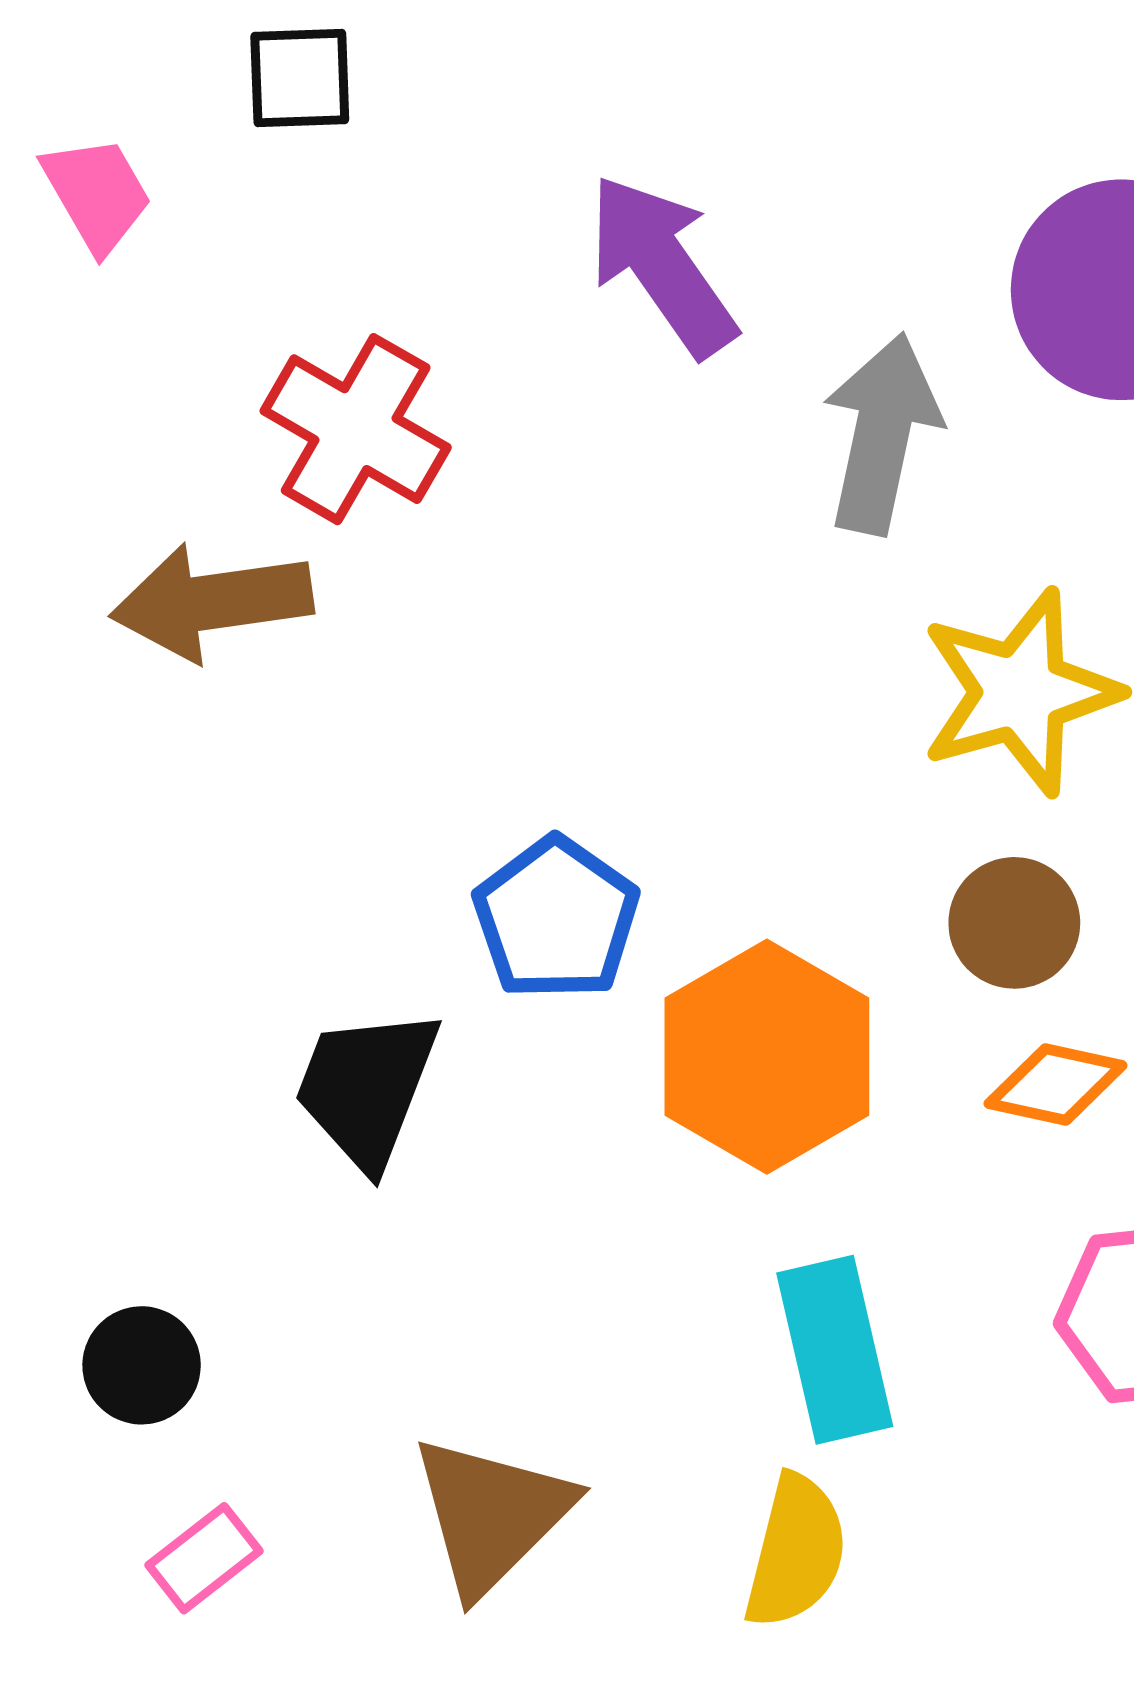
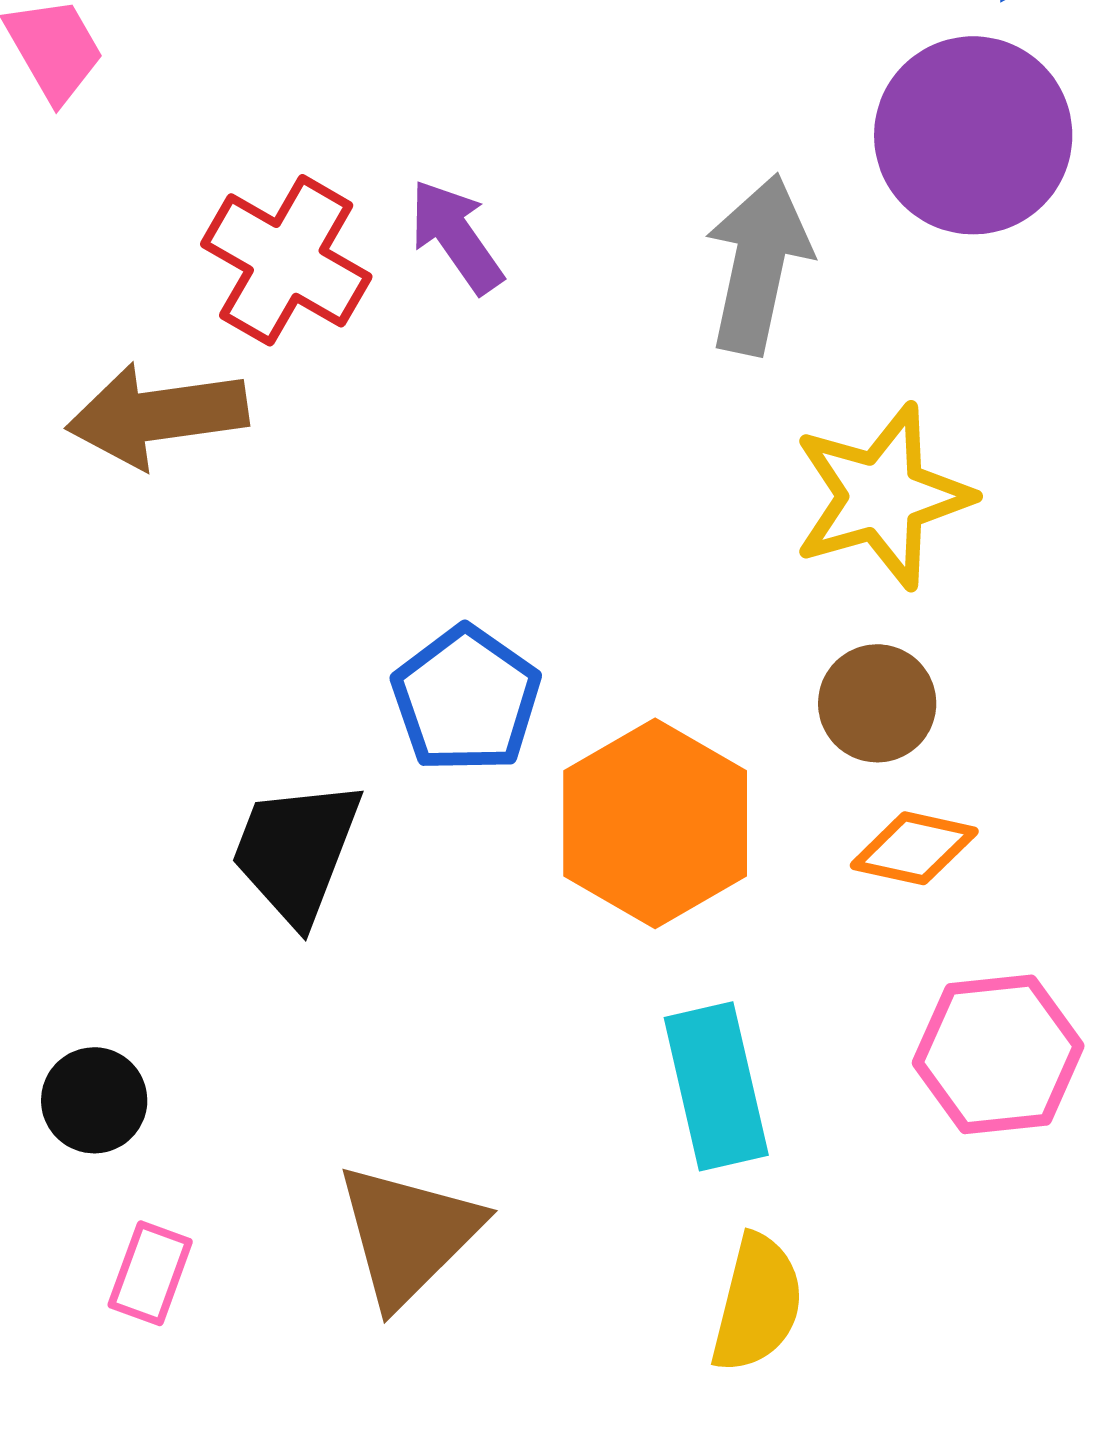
purple arrow: (662, 265) -> (456, 236), moved, size x0.7
yellow semicircle: (796, 1552) -> (757, 1303), moved
pink rectangle: (204, 1558) -> (150, 1273), turned -32

